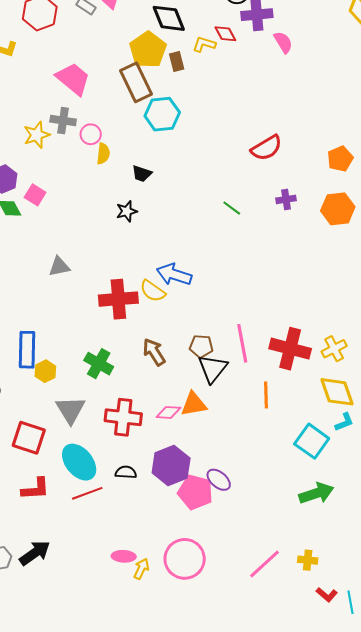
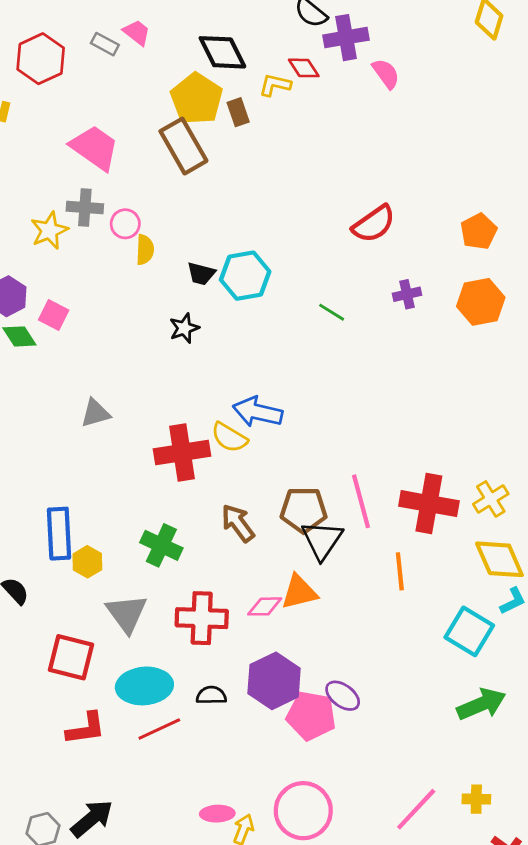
cyan hexagon: (162, 114) -> (245, 276), moved
brown pentagon: (201, 346) -> (304, 510), size x1.4
cyan ellipse: (79, 462) -> (144, 686), turned -51

